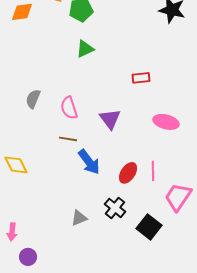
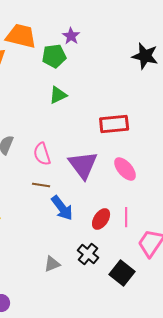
red rectangle: (141, 78) -> (114, 124), size x1.6
purple triangle: (110, 119) -> (83, 165), size x1.4
pink ellipse: (166, 122) -> (125, 169), moved, turned 35

